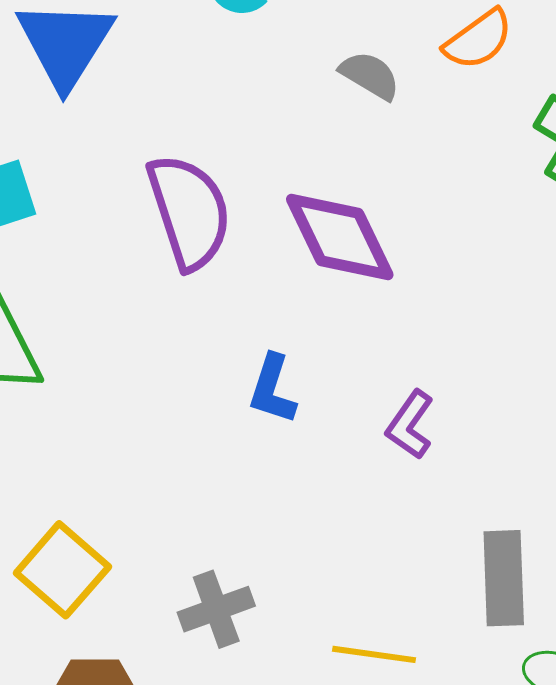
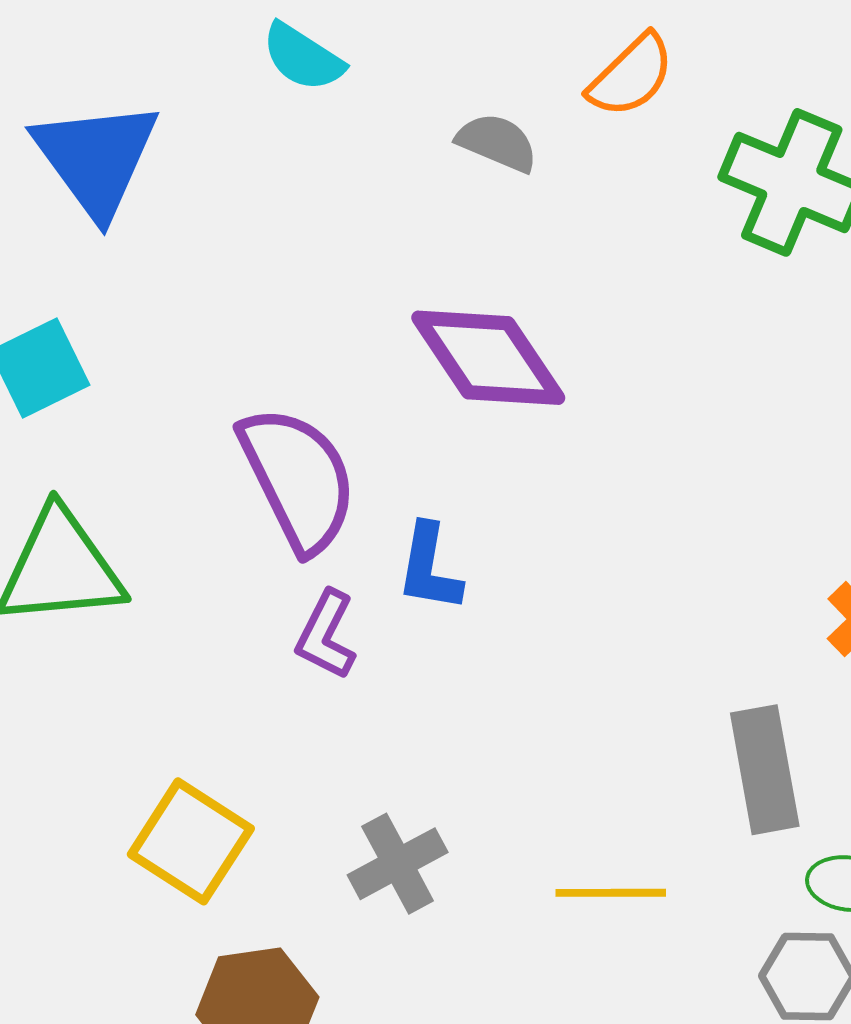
purple semicircle: (189, 212) -> (298, 479), moved
purple L-shape: (410, 425) -> (326, 635), moved

